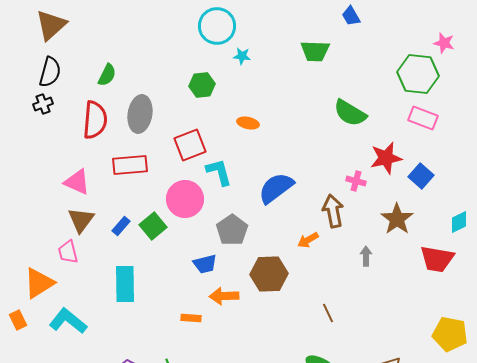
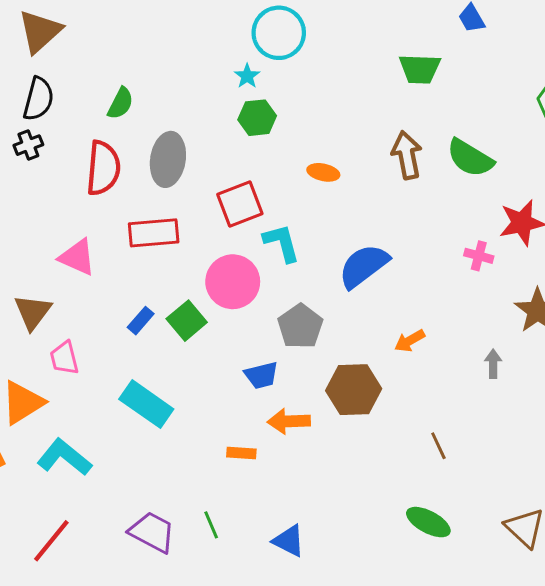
cyan star: (242, 56) -> (247, 76), moved, turned 30
brown arrow: (333, 211) -> (407, 155), moved
brown triangle: (81, 220) -> (33, 312), moved
cyan rectangle: (125, 284) -> (146, 404), turned -54

